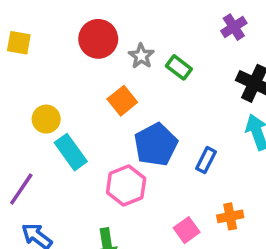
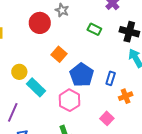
gray star: (141, 56) -> (62, 10), moved
green rectangle: (179, 67) -> (94, 29), moved
orange cross: (230, 216) -> (126, 96), moved

